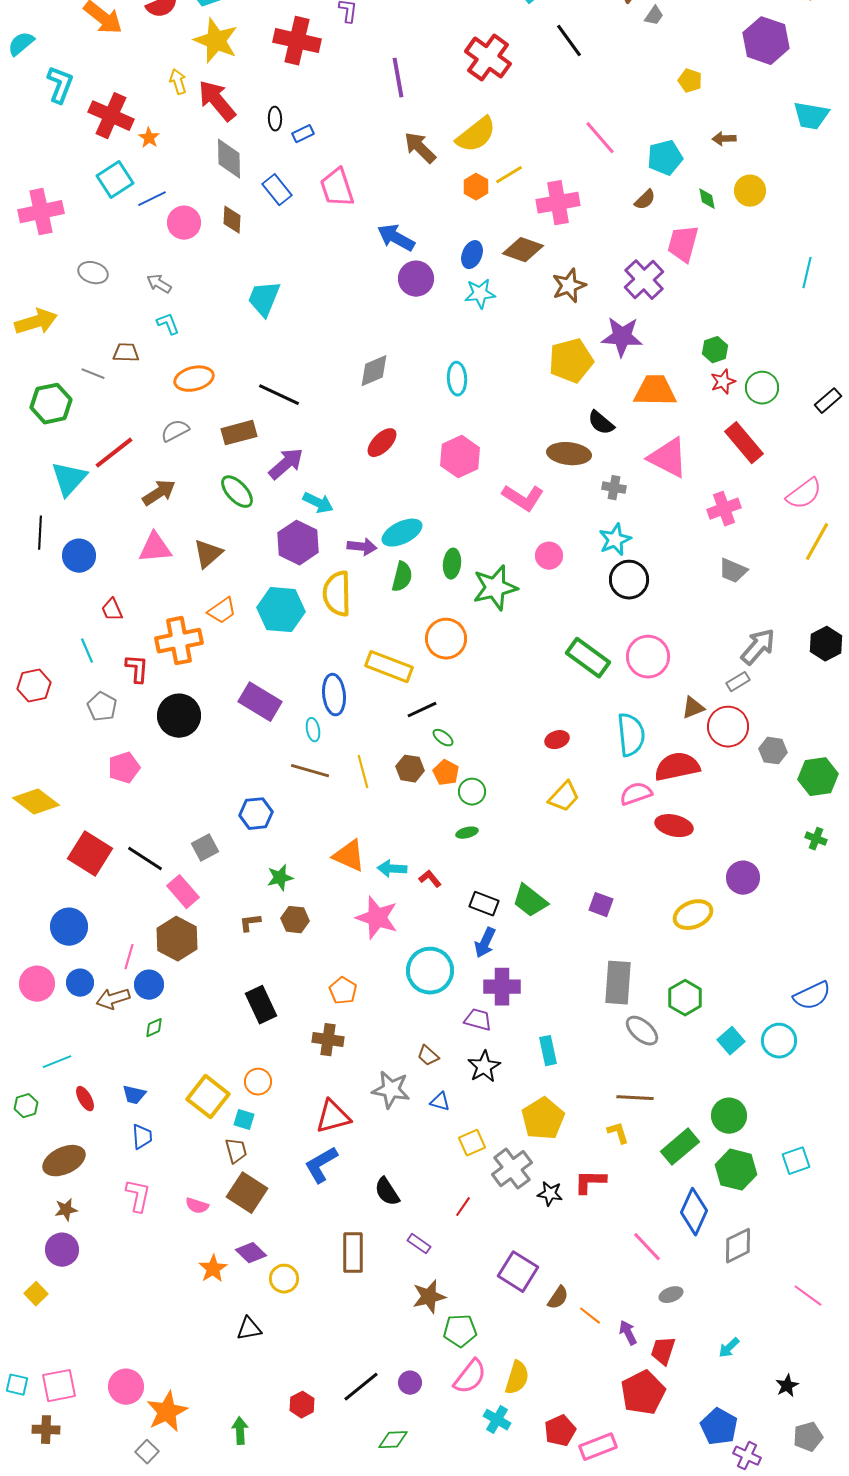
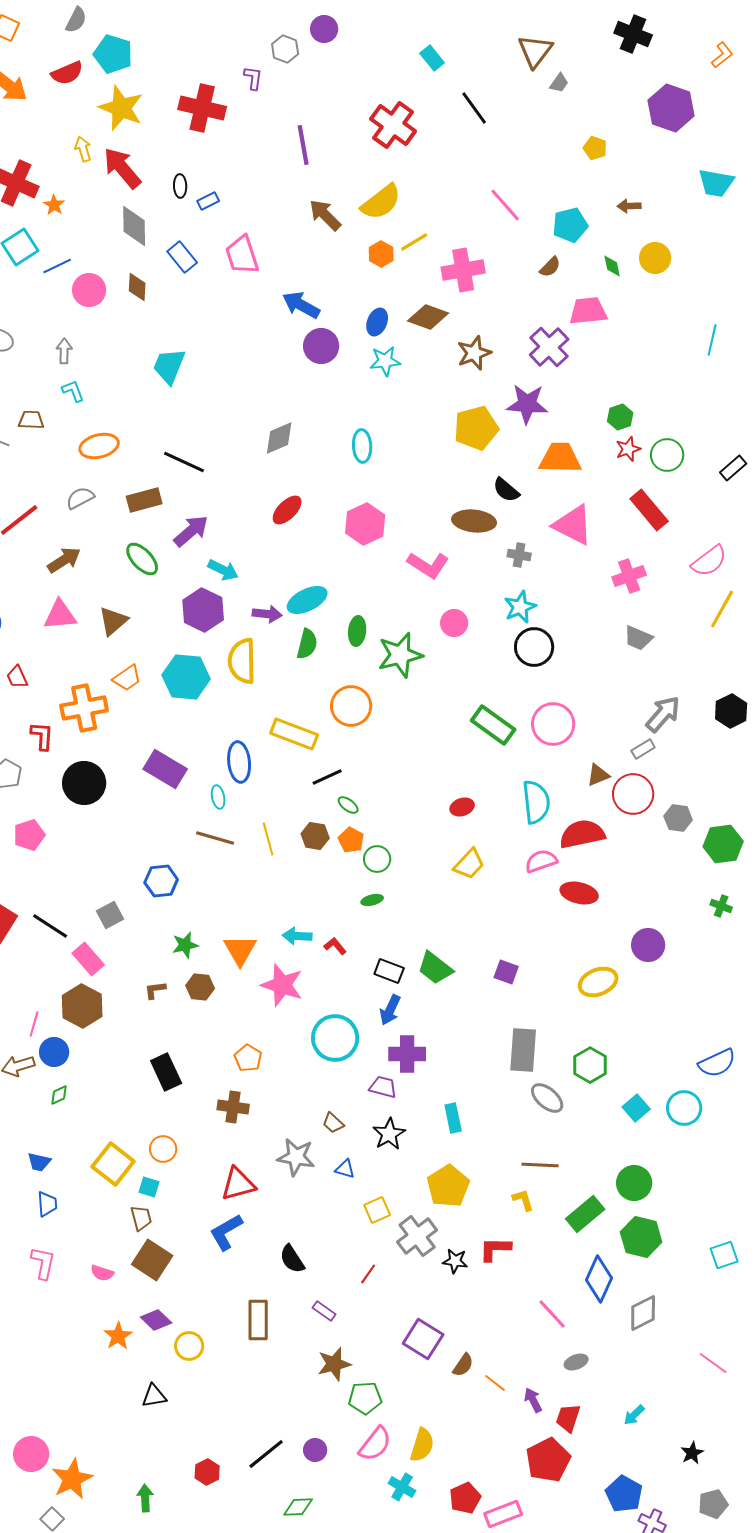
pink trapezoid: (683, 244) -> (588, 311), turned 69
gray arrow: (159, 284) -> (64, 351), turned 60
orange triangle: (349, 856) -> (240, 950), moved, turned 36
cyan square: (796, 1161) -> (724, 1255), moved

